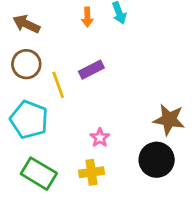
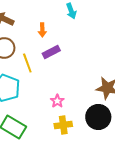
orange arrow: (87, 17) -> (42, 30), moved
yellow cross: (91, 172) -> (63, 125), moved

